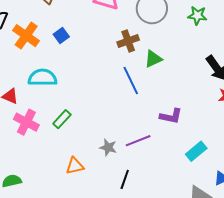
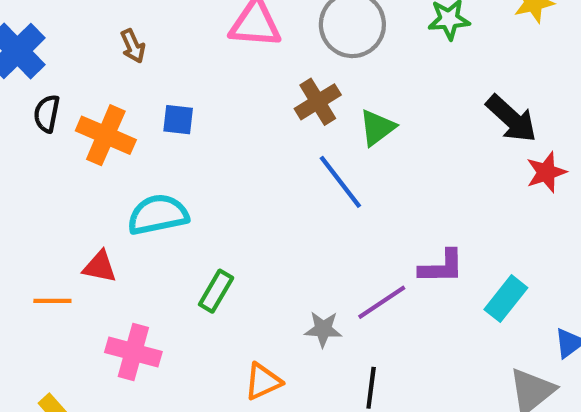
blue square: (61, 36) -> (178, 120), turned -35
purple L-shape: (171, 116) -> (442, 267), moved
pink cross: (26, 122) -> (133, 352), moved

